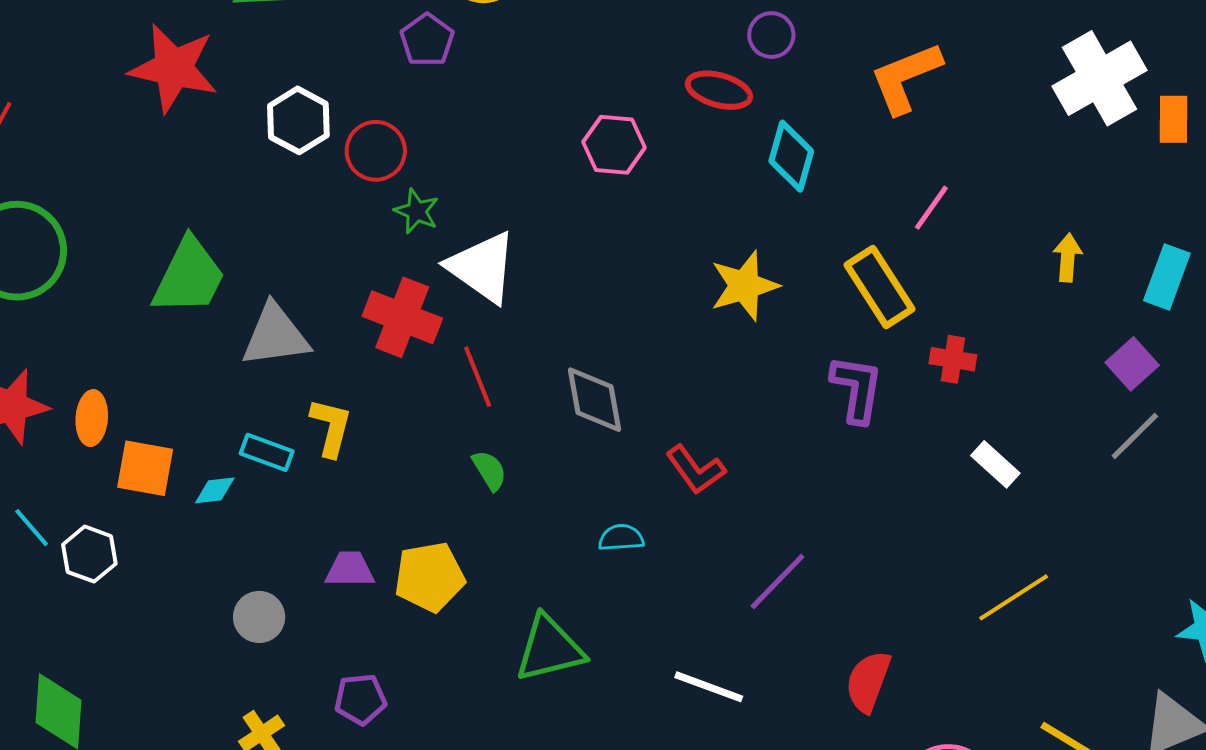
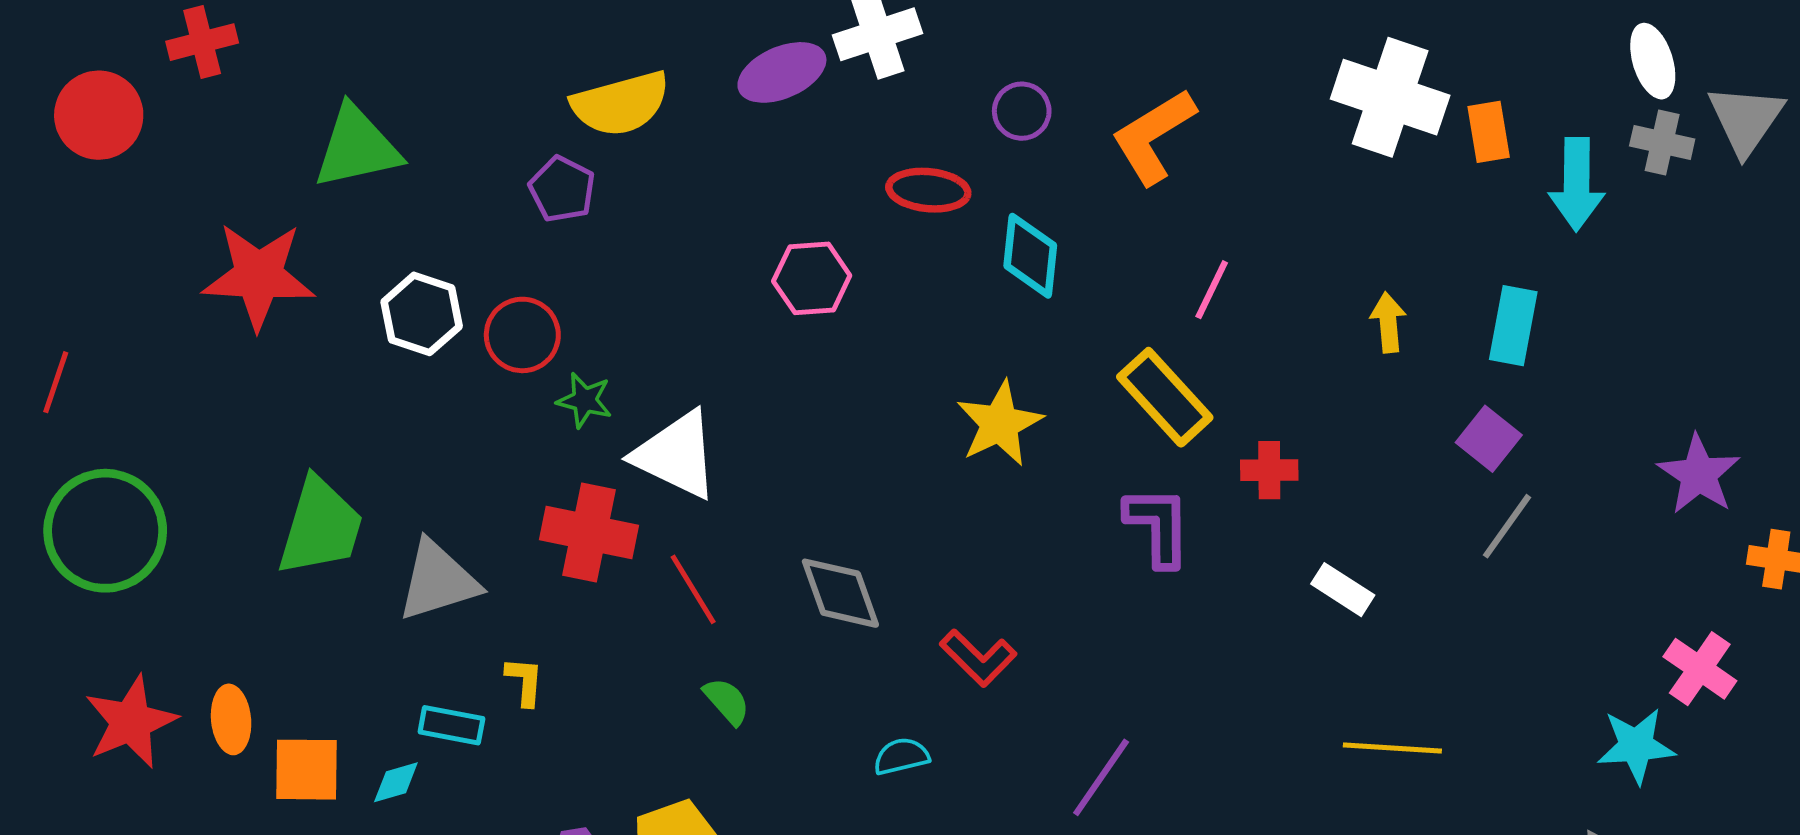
purple circle: (771, 35) -> (1022, 111), moved
white cross: (1100, 78) -> (1390, 97), turned -32
yellow L-shape: (331, 427) -> (525, 681), size x0.7
yellow line: (1014, 597) -> (1392, 748), turned 46

